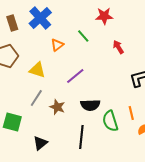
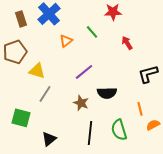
yellow triangle: (37, 70) -> (37, 71), moved
black semicircle: (90, 105) -> (107, 93), moved
brown star: (57, 107) -> (81, 103), moved
green semicircle: (110, 121) -> (119, 130), moved

